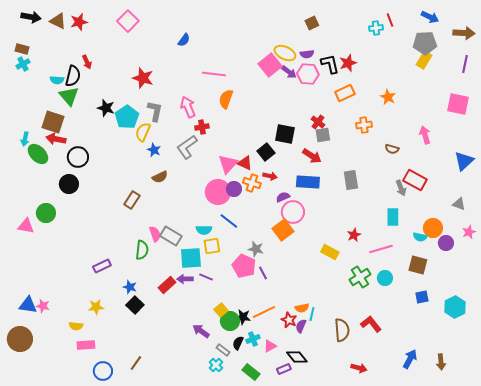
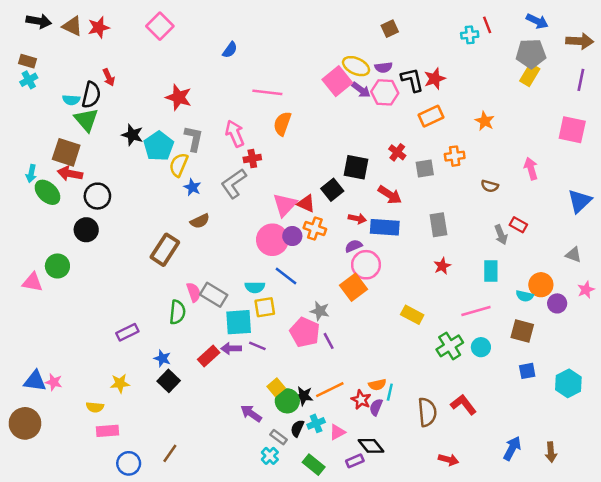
gray square: (323, 135) -> (425, 169), moved
red arrow: (270, 176) -> (357, 219), moved
red rectangle: (415, 180) -> (518, 225), size x0.6
brown rectangle: (132, 200) -> (165, 250), size x1.4
red star: (354, 235) -> (442, 266), moved

